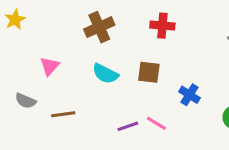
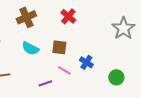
red cross: (162, 26) -> (68, 16), turned 35
pink line: (156, 123) -> (64, 70), moved

